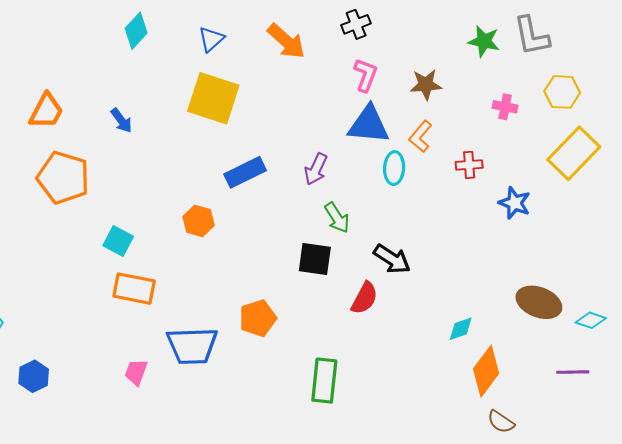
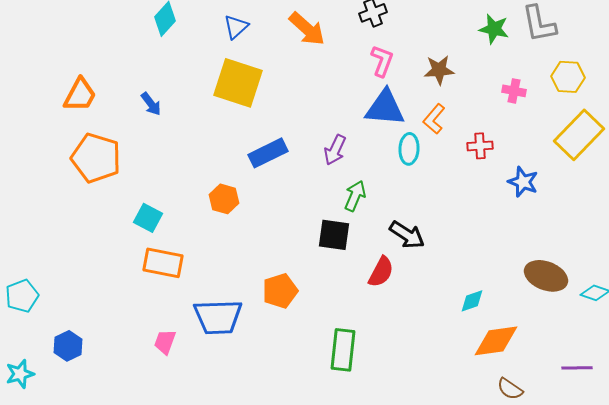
green arrow: (337, 218) -> (355, 196), turned -124
orange diamond: (486, 371) -> (496, 341), turned 45
purple line: (573, 372) -> (577, 368), moved

